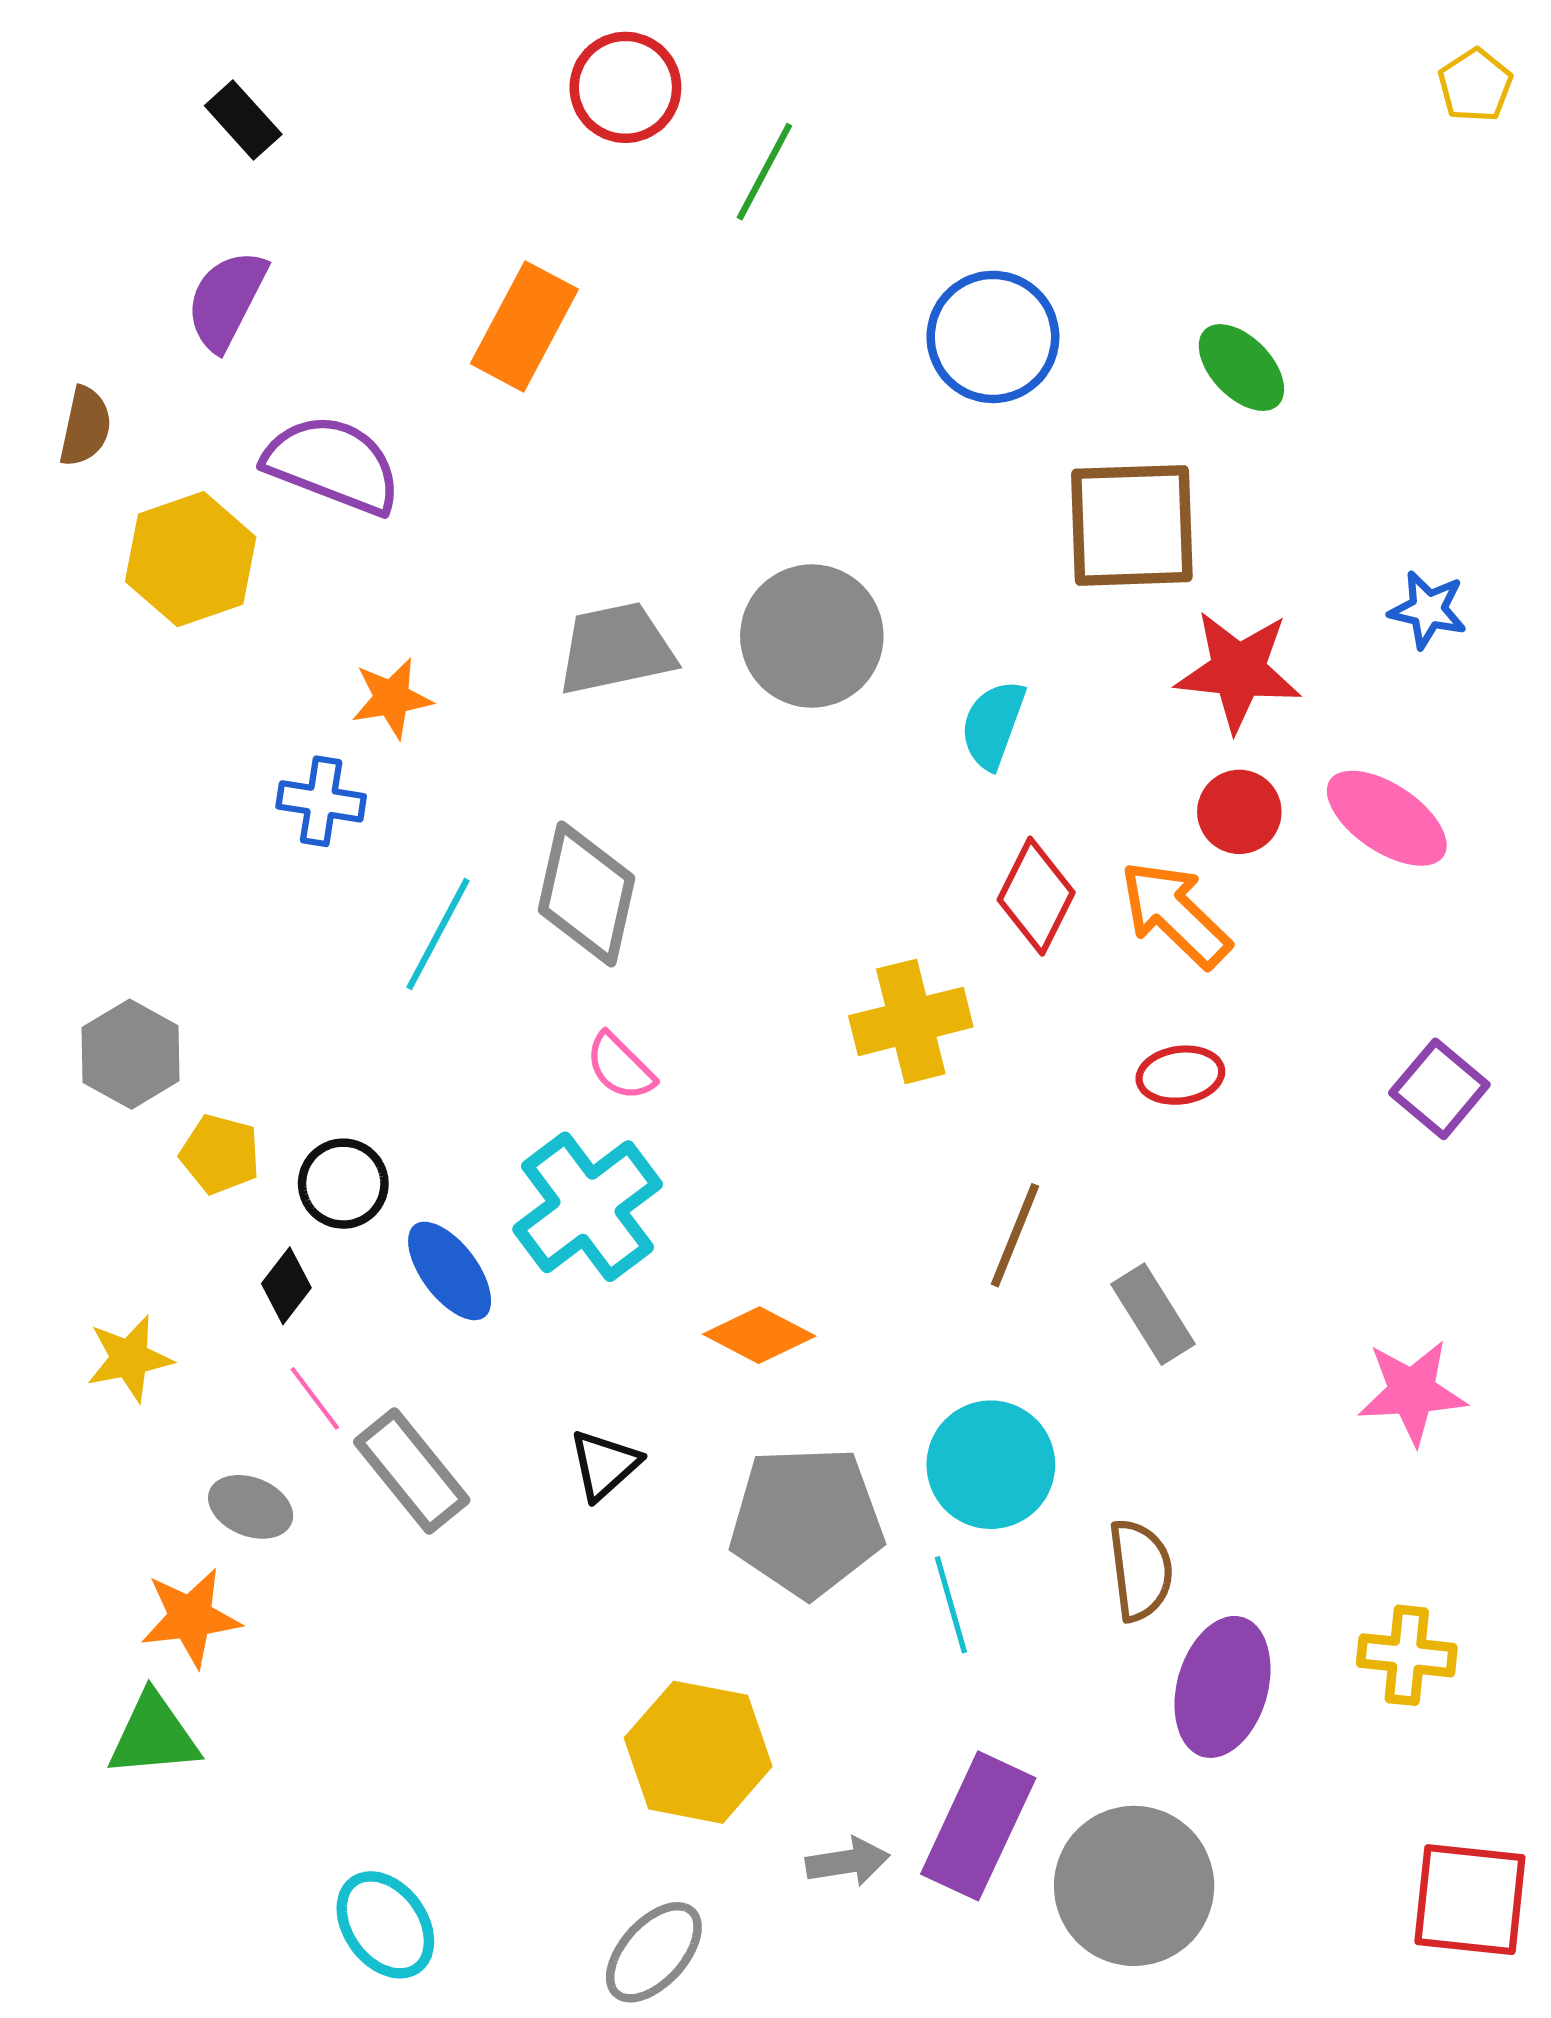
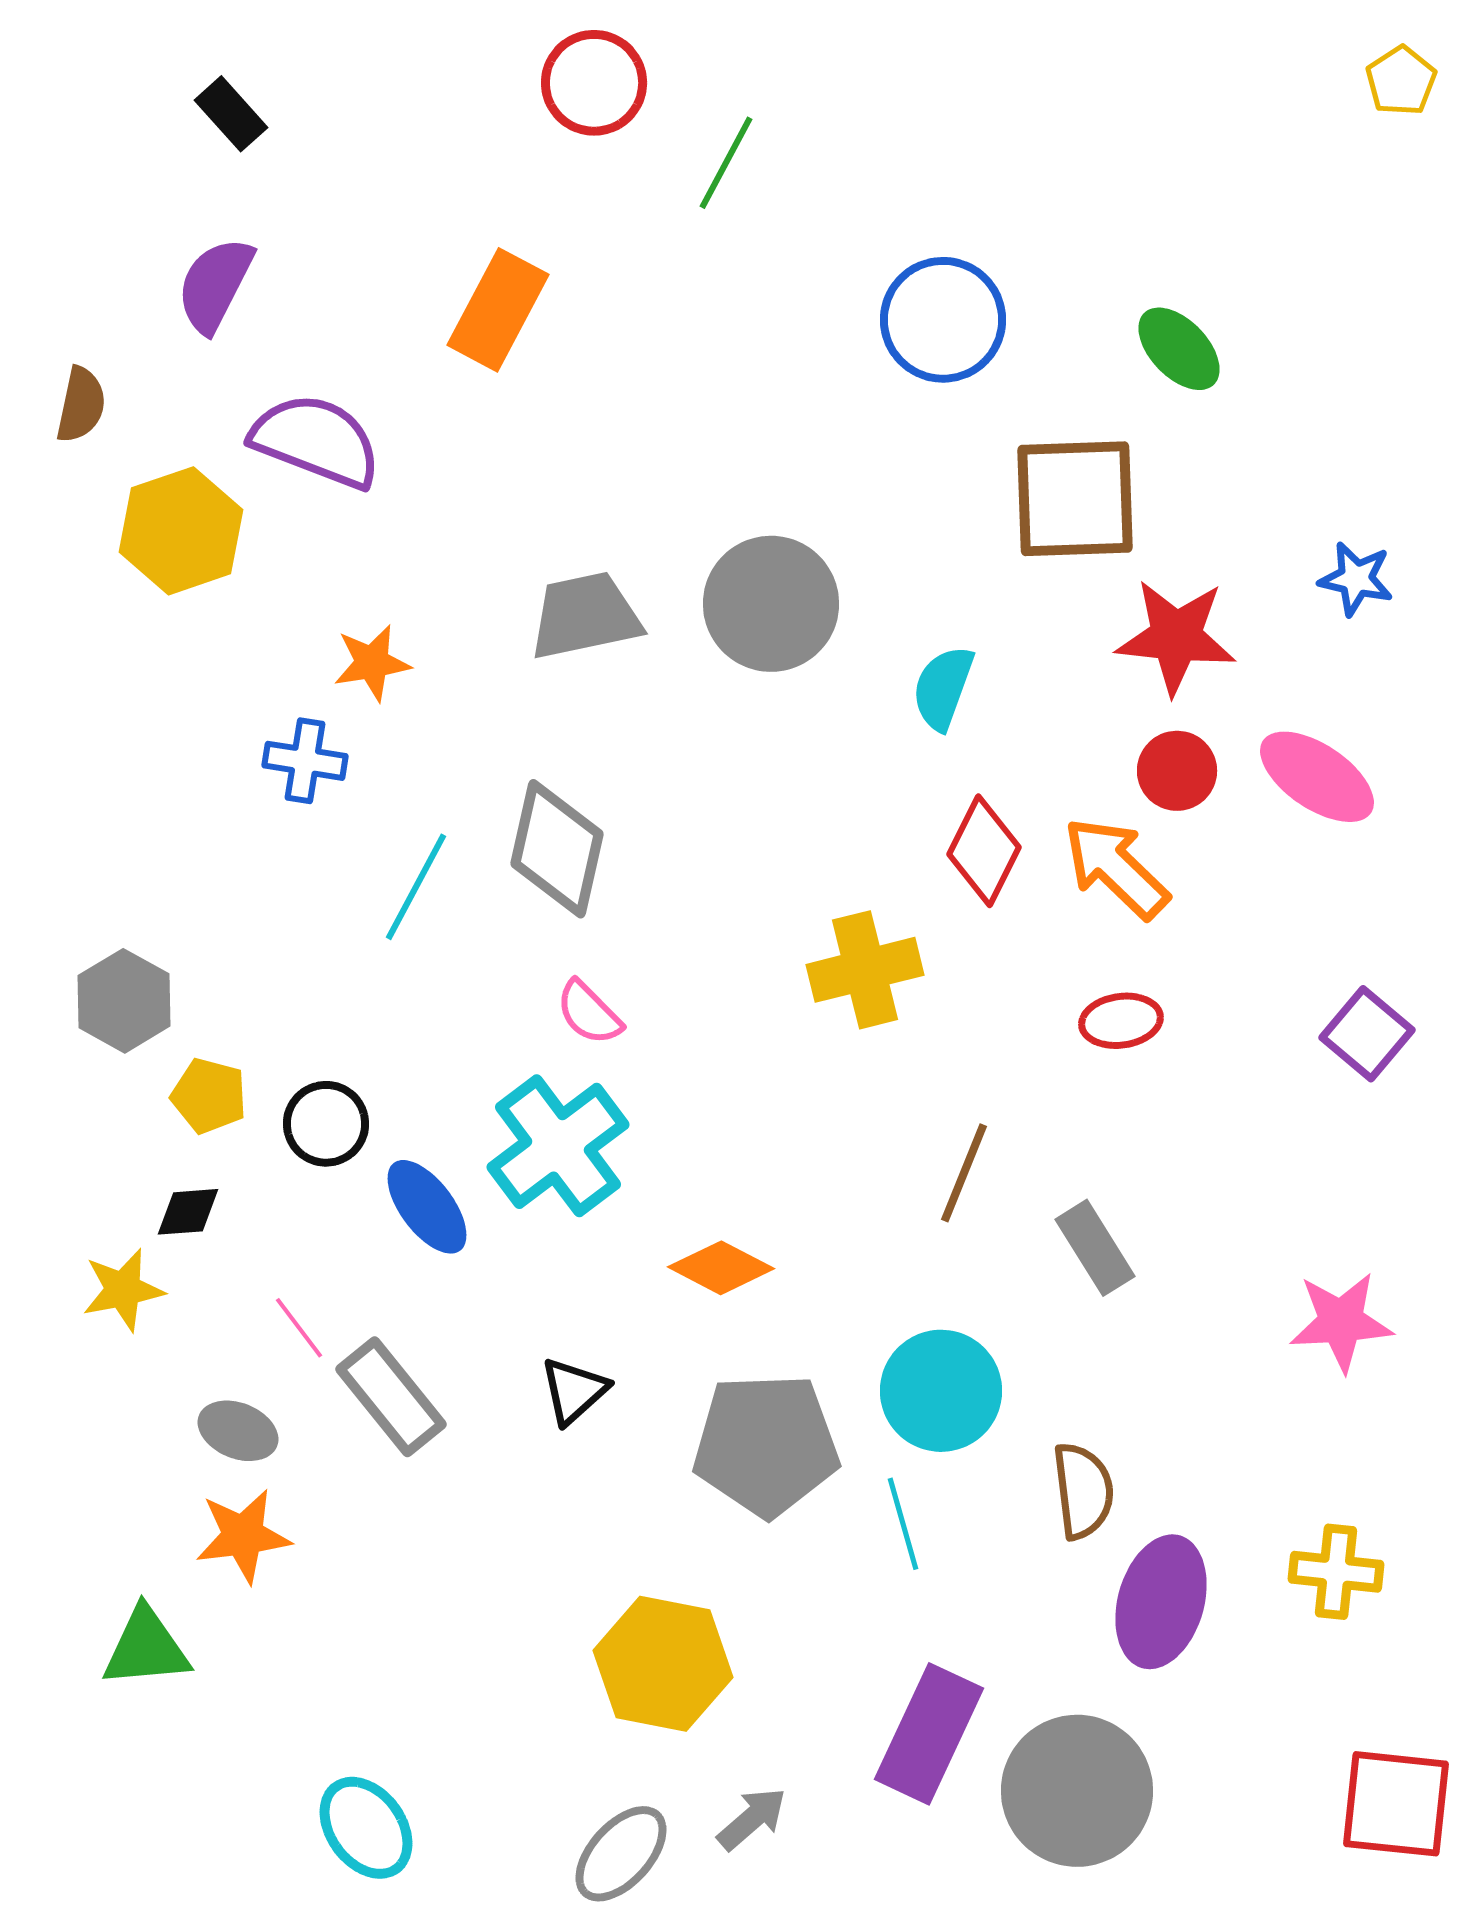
black diamond: (286, 1286) -> (188, 1212), moved, turned 48
orange star: (191, 1617) -> (243, 1536), moved
gray arrow: (848, 1862) -> (752, 1819), moved, turned -32

